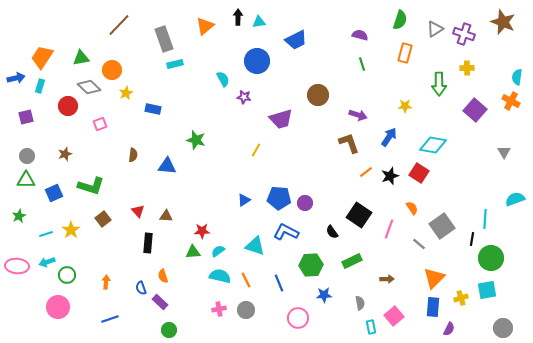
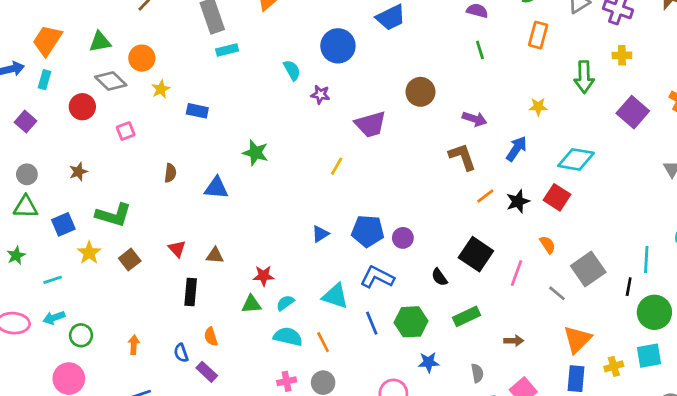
purple square: (26, 117) -> (26, 122), turned -35
yellow star: (71, 230) -> (89, 253), moved
blue line: (279, 283) -> (372, 323), moved

